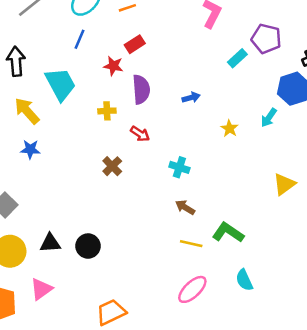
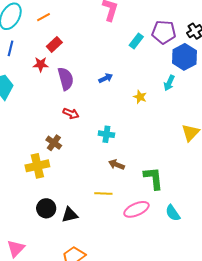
purple pentagon: (266, 39) -> (164, 32), moved
yellow cross: (107, 111) -> (37, 166), moved, size x1.6
green L-shape: (228, 233) -> (153, 178), turned 60
black triangle: (50, 243) -> (70, 215), moved
yellow line: (191, 244) -> (103, 194), moved
pink ellipse: (192, 289) -> (136, 209), moved, turned 30

